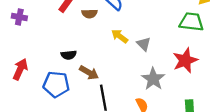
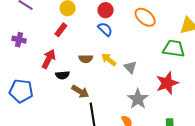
brown semicircle: (90, 14) -> (86, 59), moved
red arrow: (20, 69) -> (49, 59), moved
blue pentagon: (56, 84) -> (21, 91), moved

